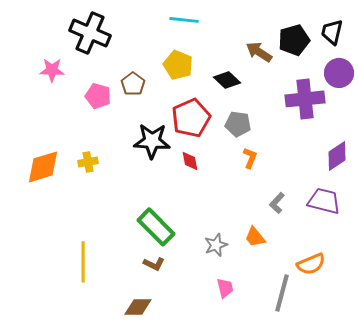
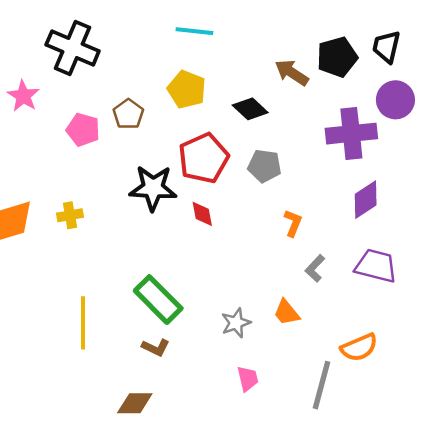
pink star: (52, 70) -> (23, 96), turned 30
purple diamond: (337, 156) -> (366, 200), moved
orange L-shape: (250, 158) -> (293, 223), moved
yellow line: (83, 262) -> (83, 323), moved

